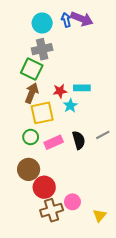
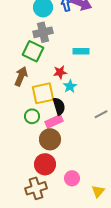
cyan rectangle: (82, 88) -> (81, 51), moved
brown arrow: (32, 93) -> (21, 76), moved
black semicircle: (79, 140) -> (59, 106), moved
brown circle: (29, 169) -> (50, 139), moved
brown cross: (52, 210) -> (36, 188), moved

